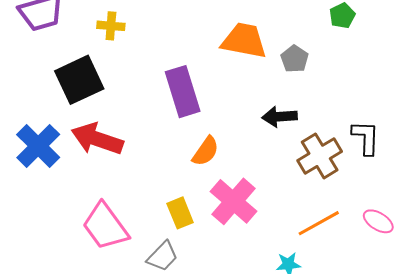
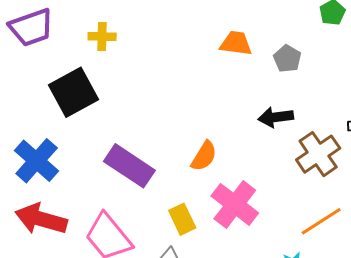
orange trapezoid: (244, 41) -> (236, 43), size x0.7
purple rectangle: (183, 92) -> (129, 166), moved, turned -36
red arrow: (97, 139) -> (41, 219), moved

